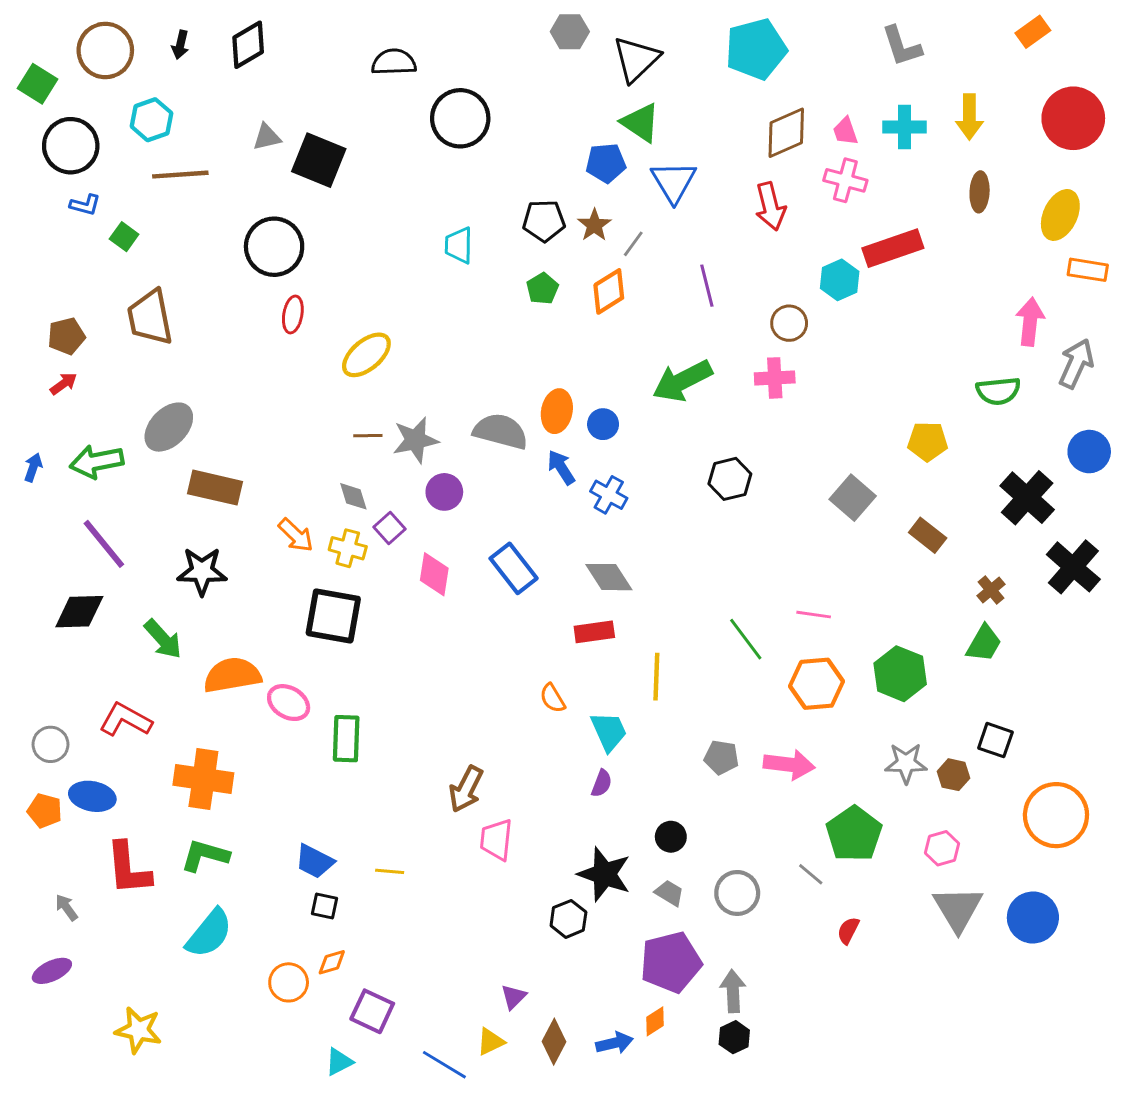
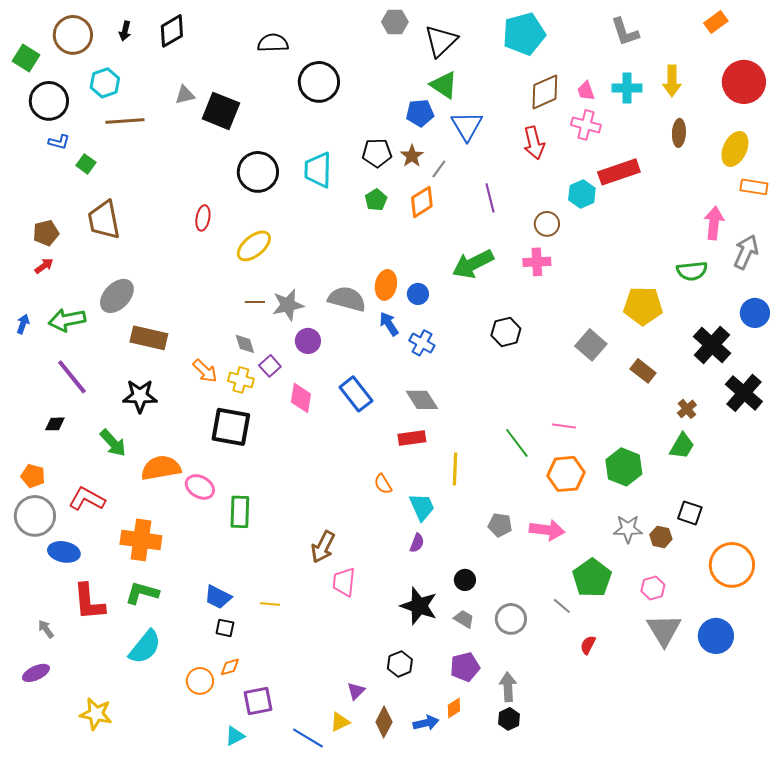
cyan trapezoid: (459, 245) -> (318, 170), size x1.4
black circle: (274, 247) -> (258, 172), moved
yellow pentagon: (928, 441) -> (643, 306), size x1.4
black diamond: (79, 612) -> (55, 424), size x0.6
gray circle: (50, 744) -> (35, 516), size x1.6
orange pentagon: (45, 811) -> (33, 476), moved
black hexagon: (568, 919) -> (400, 664), moved
purple pentagon: (671, 962) -> (465, 667), size x0.7
purple square: (372, 1011) -> (258, 701), turned -36

